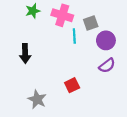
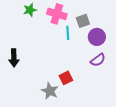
black arrow: (25, 54) -> (14, 58), moved
gray star: (37, 99) -> (50, 91), moved

